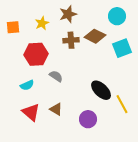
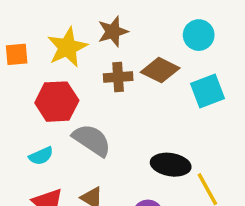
yellow star: (42, 23) -> (67, 47), size x1.6
gray semicircle: (56, 76) -> (92, 140), size x1.6
black ellipse: (101, 90) -> (171, 165), turned -35

